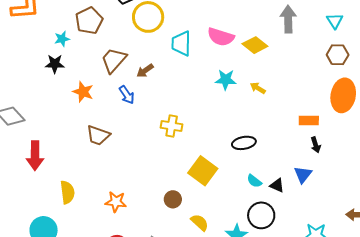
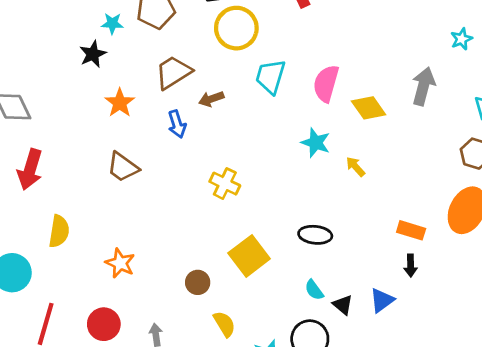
pink semicircle: (221, 37) -> (326, 83), turned 72
black star: (55, 64) -> (93, 54), turned 30

